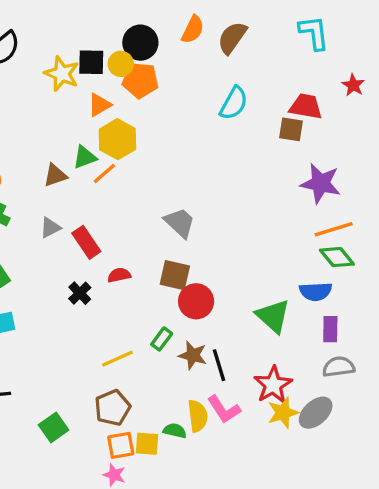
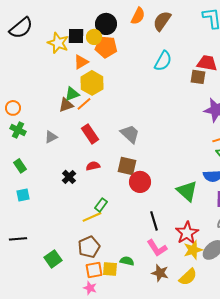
brown triangle: (55, 175) -> (66, 105), moved
red rectangle: (86, 242) -> (90, 134), moved
green rectangle: (162, 339) -> (101, 205), moved
brown star: (193, 355) -> (160, 273), moved
yellow semicircle: (198, 416) -> (188, 277), moved, turned 54

